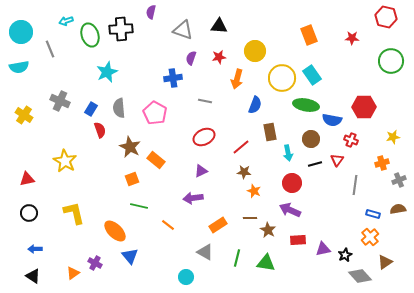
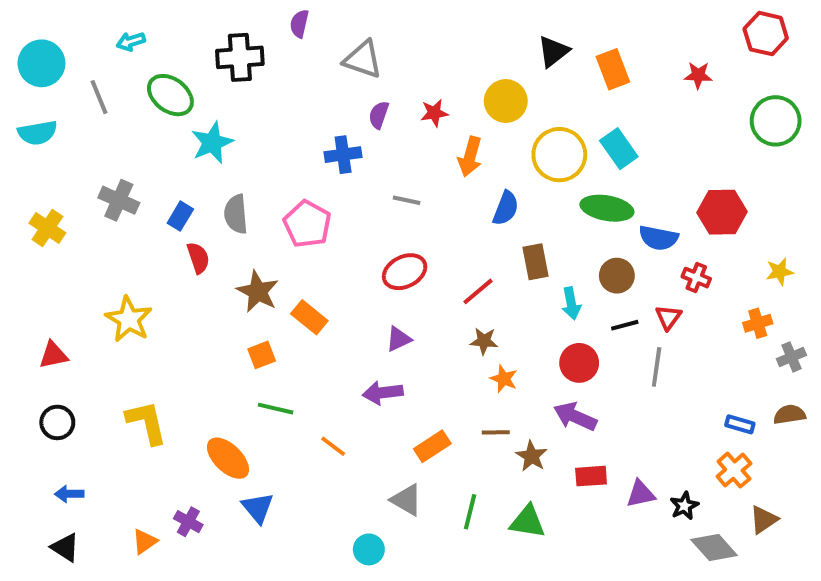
black triangle: (219, 26) -> (553, 51), moved, turned -42
green ellipse: (90, 35) -> (170, 95), moved, turned -35
gray line: (355, 185) -> (657, 367), moved

